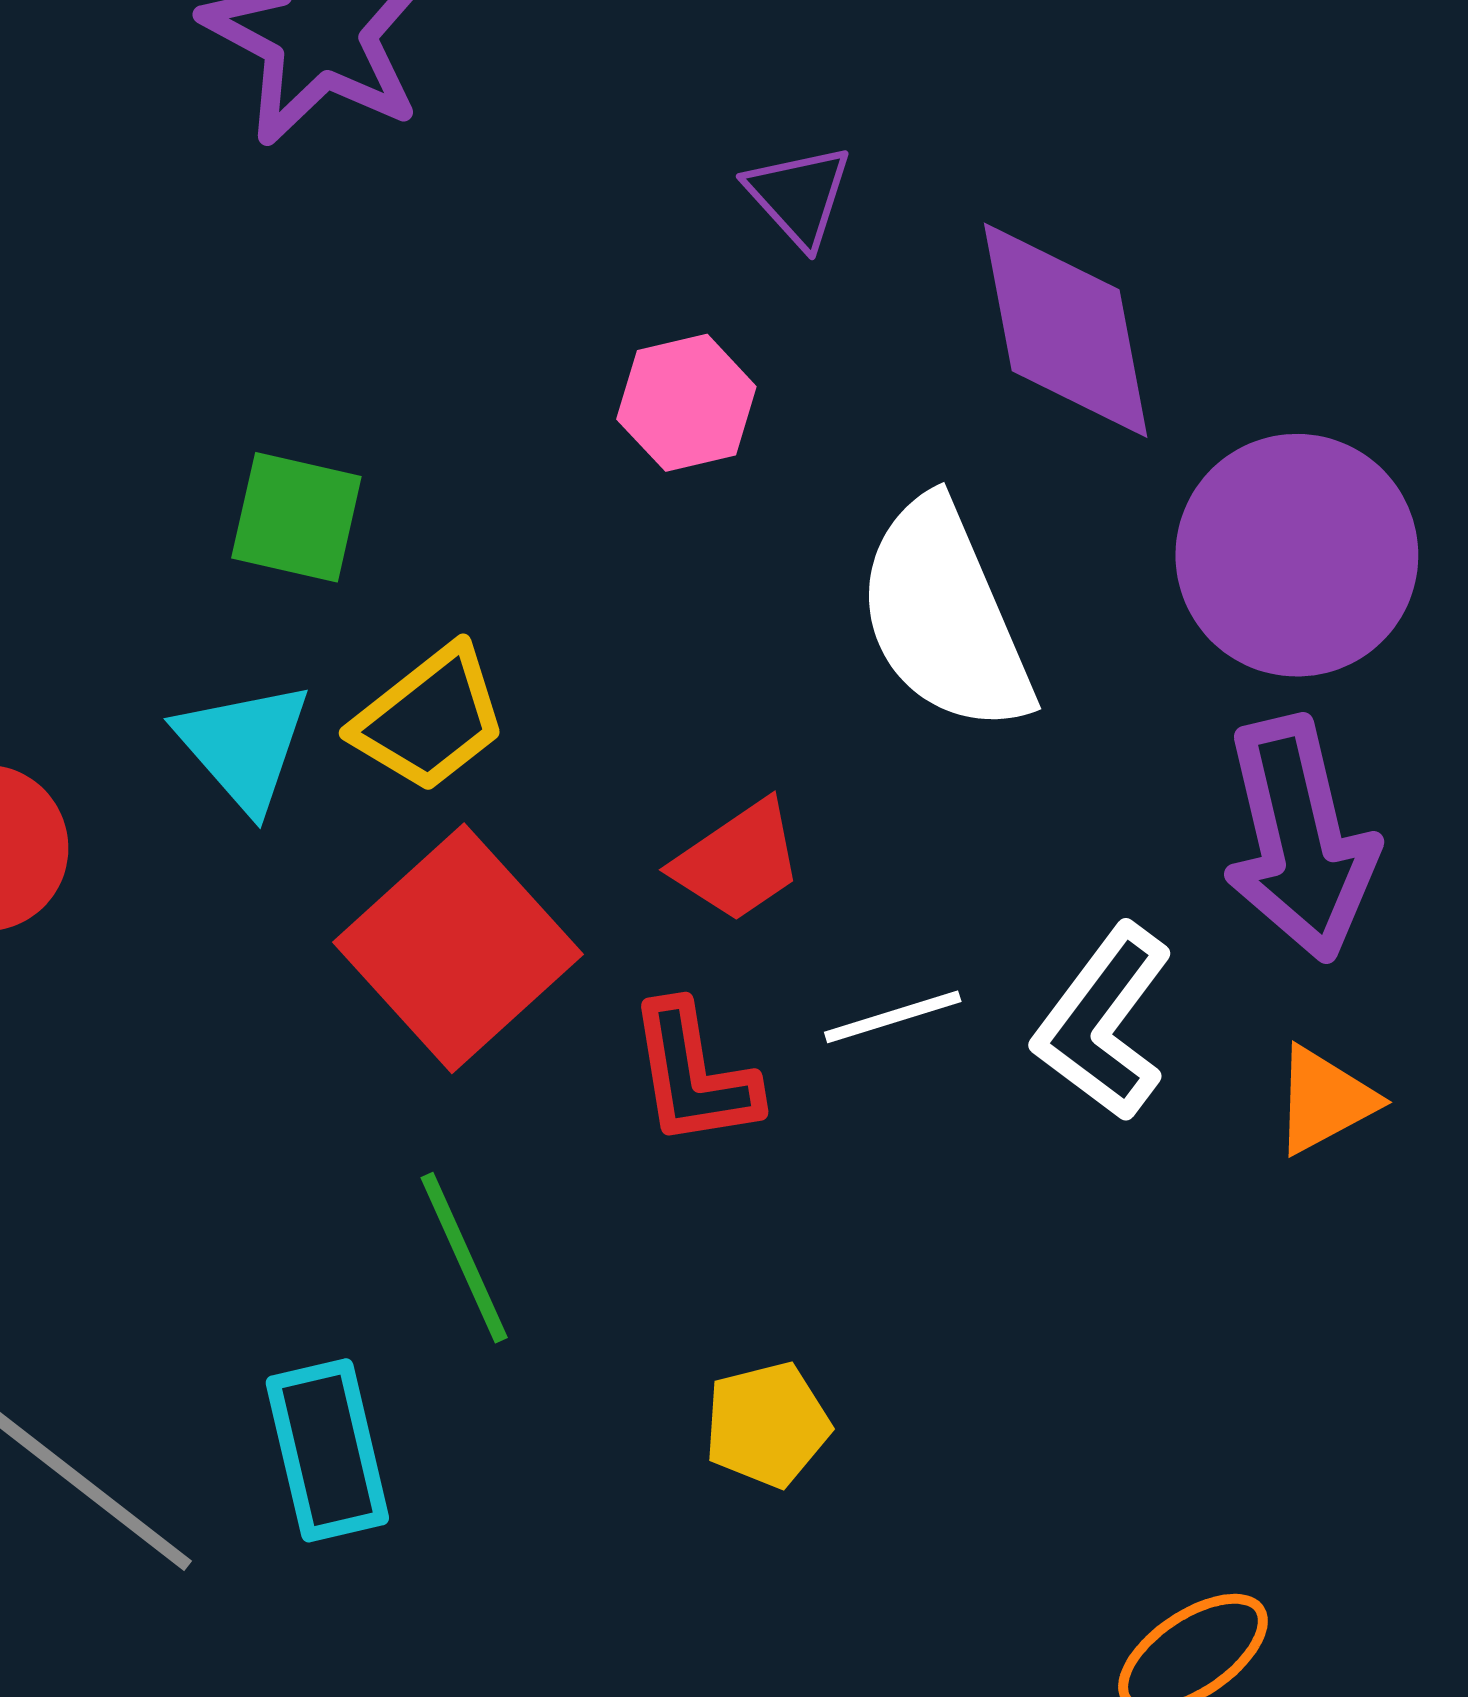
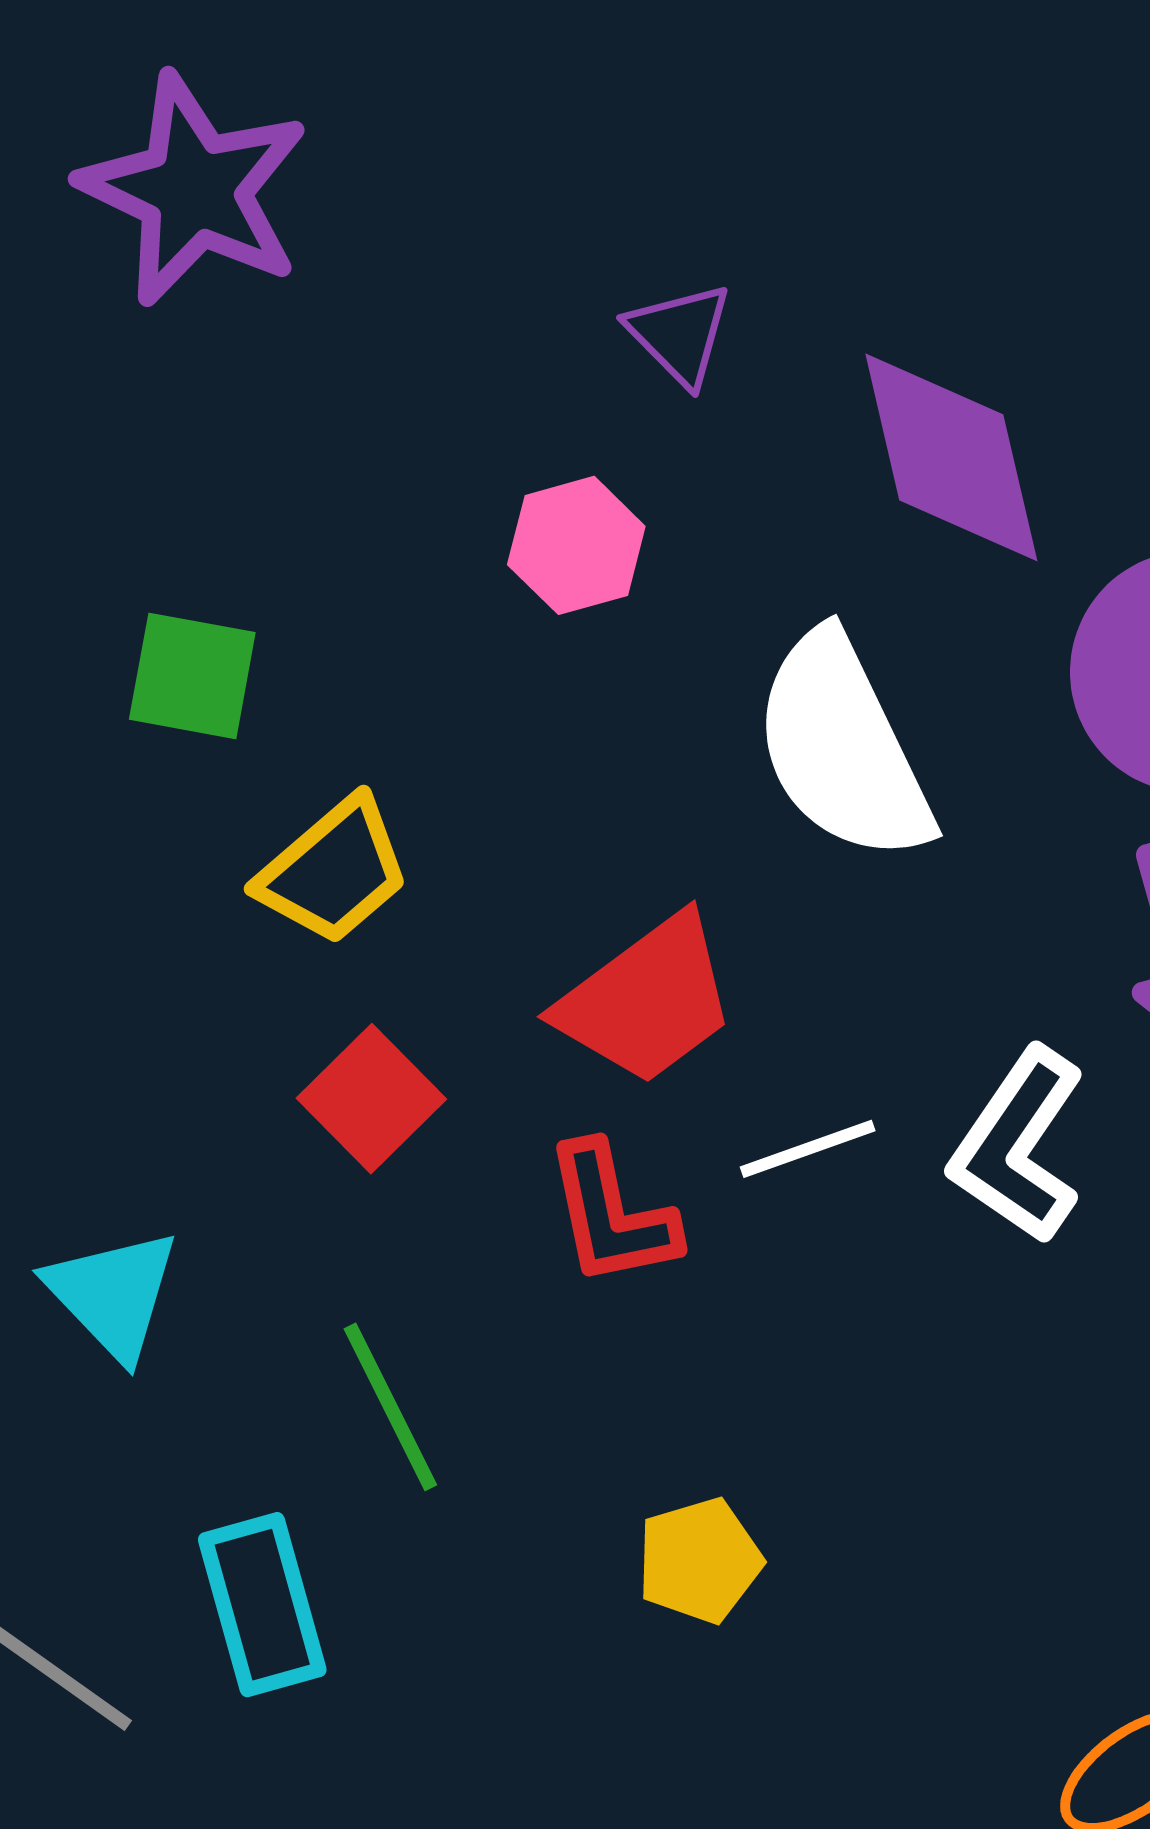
cyan triangle: (244, 746) -> (113, 1294), moved
red trapezoid: (738, 861) -> (647, 1000), size x1.4
red square: (458, 948) -> (371, 1099), size x0.6

